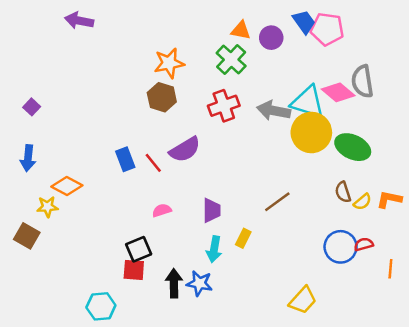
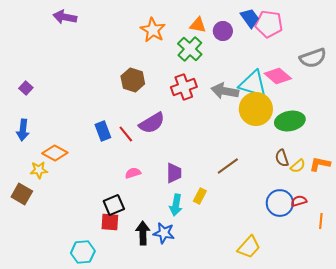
orange star: (169, 63) -> (153, 30), moved, turned -30
gray semicircle: (362, 81) -> (313, 58), moved, turned -100
green ellipse: (353, 147) -> (290, 121), turned -36

